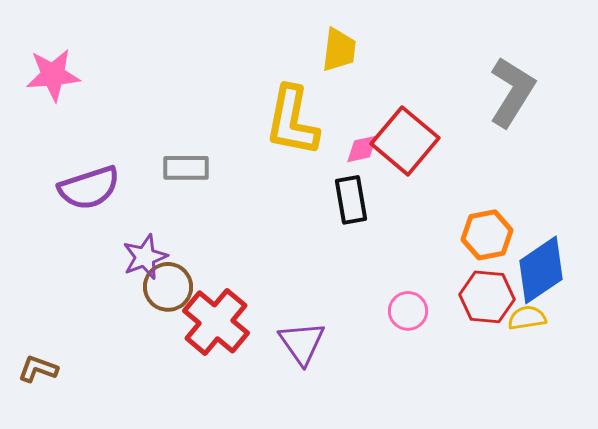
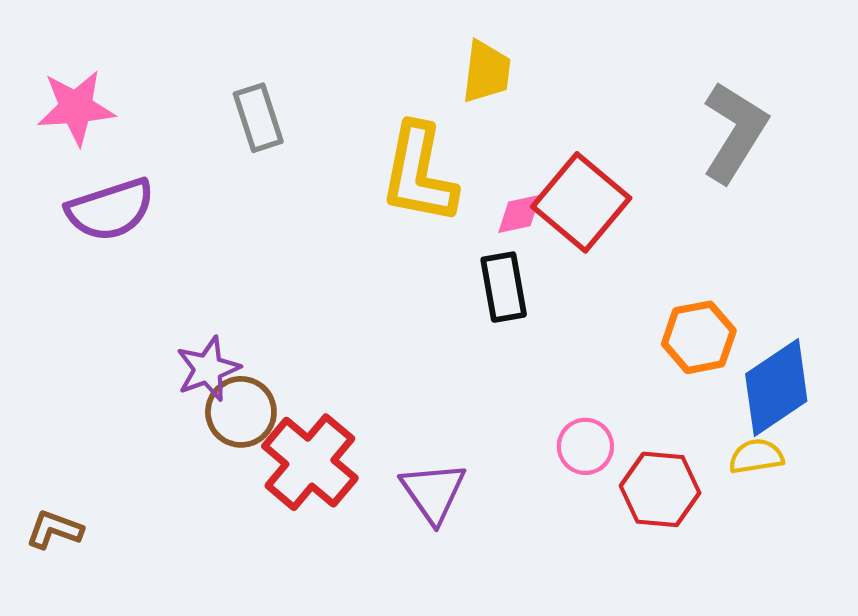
gray rectangle: (186, 168) -> (258, 118), moved, turned 72
purple semicircle: (89, 188) -> (110, 210), moved
red hexagon: (487, 297) -> (660, 489), moved

